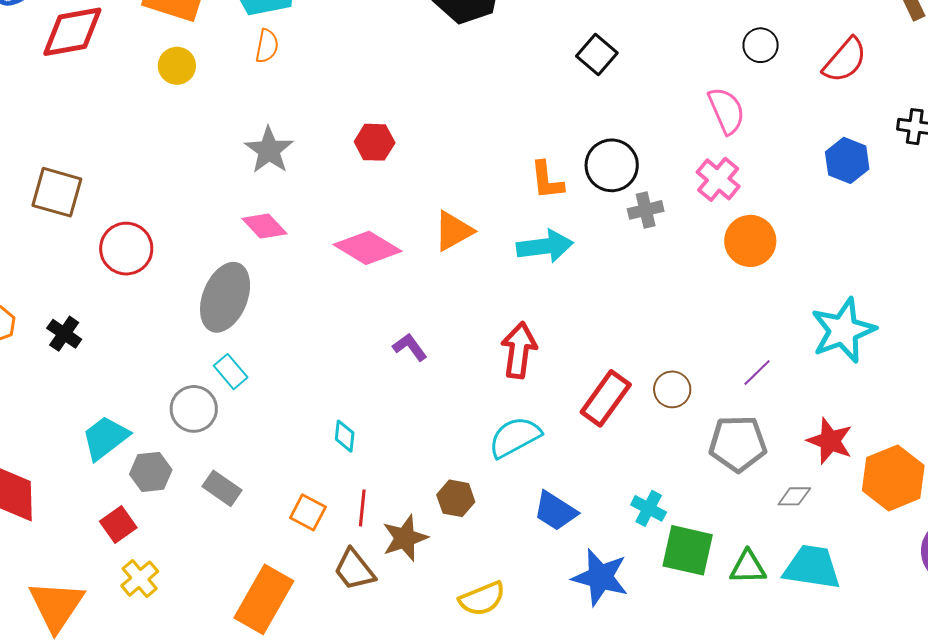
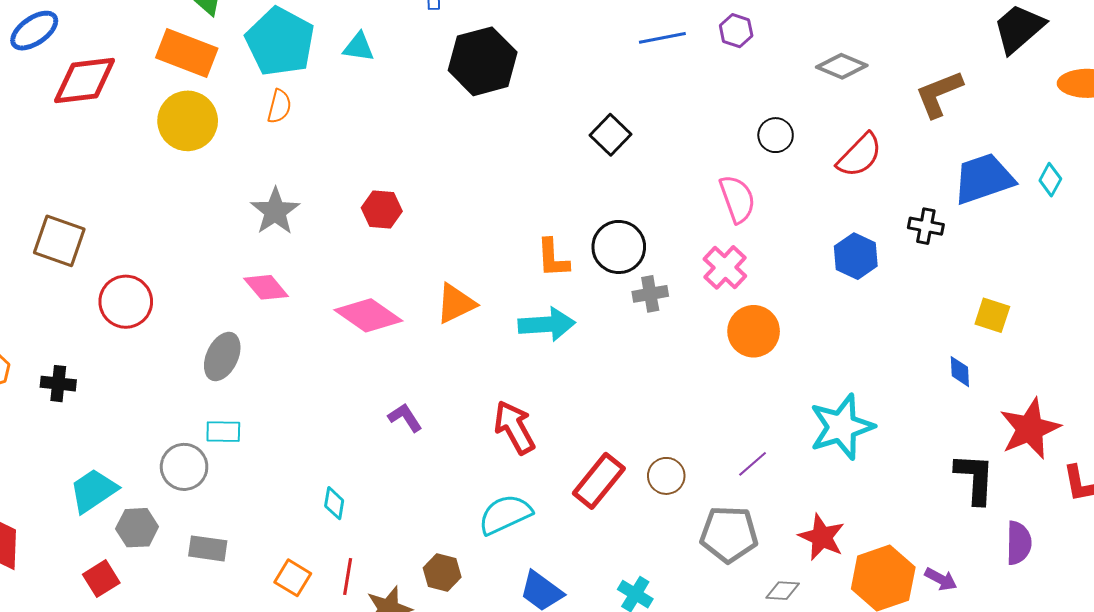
yellow circle: (177, 66) -> (188, 121), size x1.6
gray ellipse: (225, 297) -> (222, 357), size x0.7
black cross: (64, 334) -> (58, 384), turned -32
red arrow: (519, 350) -> (514, 427), turned -40
cyan rectangle: (231, 372) -> (223, 432), turned -52
gray rectangle: (222, 488) -> (208, 548), turned -30

